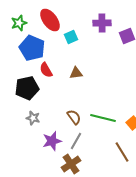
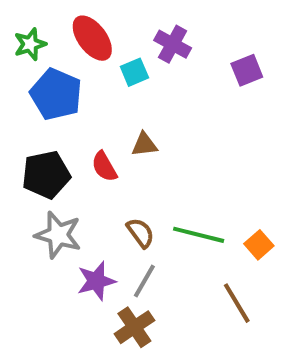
purple cross: (102, 23) -> (173, 44), moved, turned 30
red semicircle: (46, 70) -> (104, 167), moved
gray star: (33, 118) -> (58, 235), size x1.6

